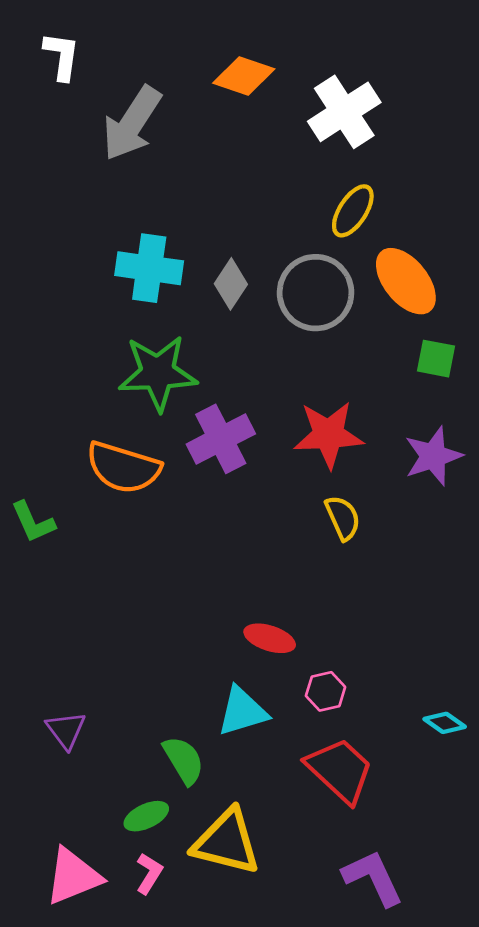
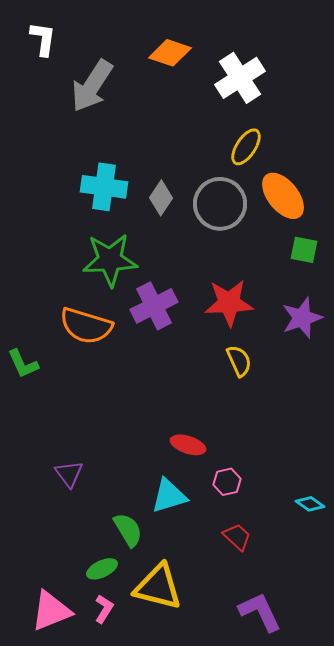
purple triangle: (66, 730) -> (69, 474), moved
red trapezoid: (340, 770) -> (237, 537), size x0.6

